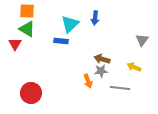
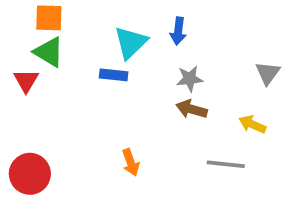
gray star: (101, 71) -> (190, 79), moved
orange arrow: (88, 81) -> (131, 162), moved
red circle: (31, 93) -> (30, 174), moved

